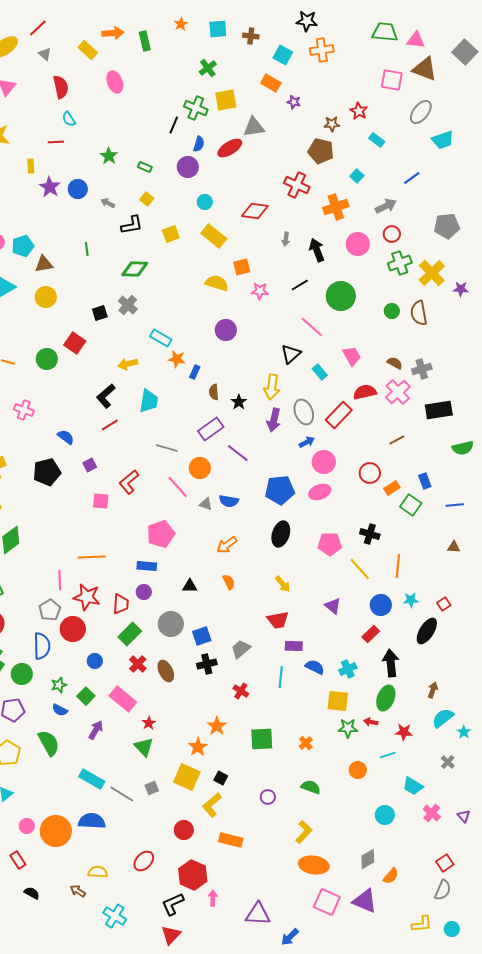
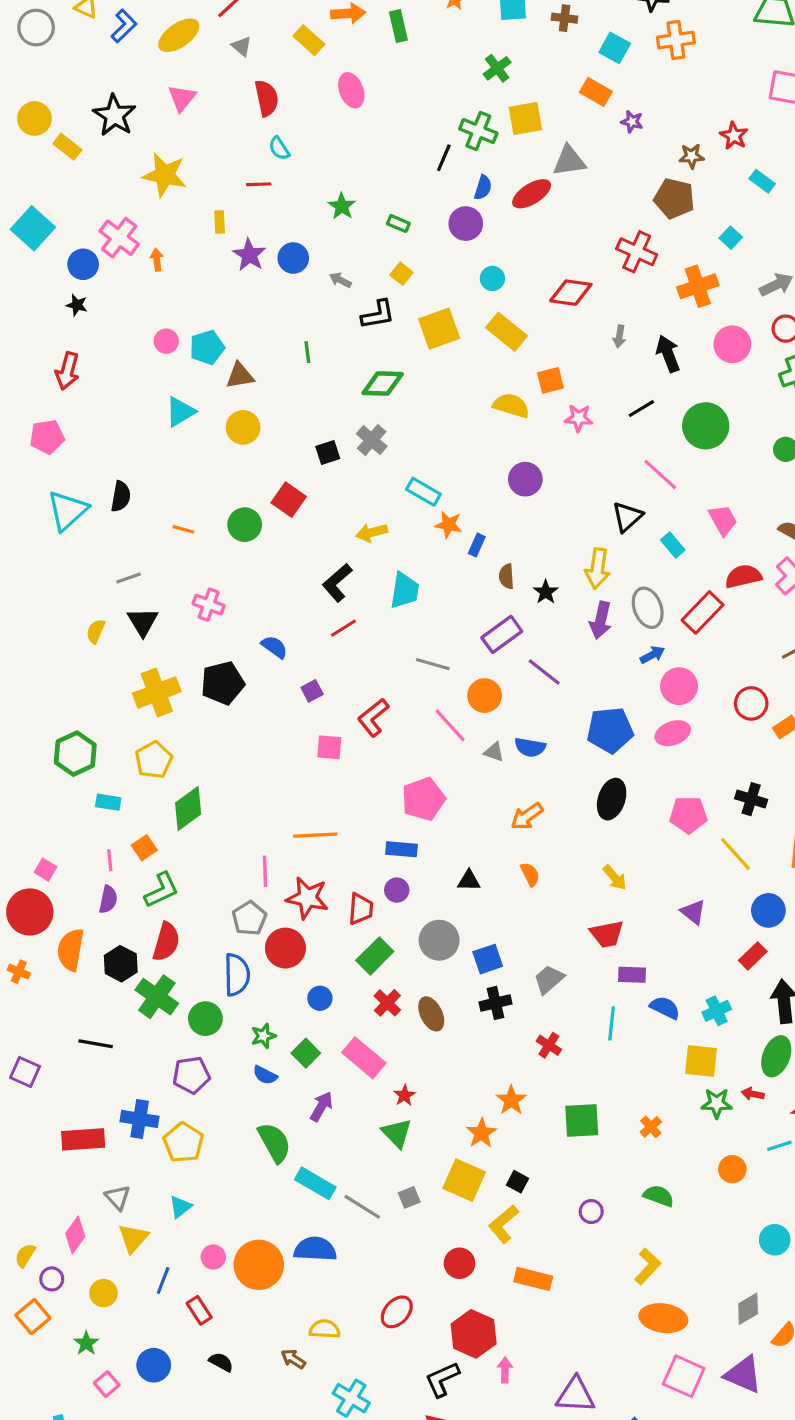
yellow square: (171, 234) -> (439, 329), size x1.5
black pentagon: (47, 472) -> (223, 683), moved
green semicircle: (49, 743) -> (274, 1143), moved

